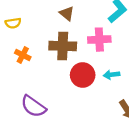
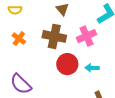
pink cross: (99, 40) -> (87, 36), turned -30

